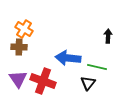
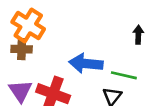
orange cross: (24, 29) -> (28, 25), size x1.4

